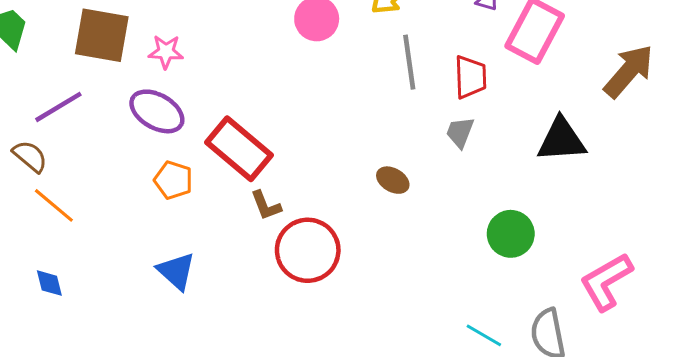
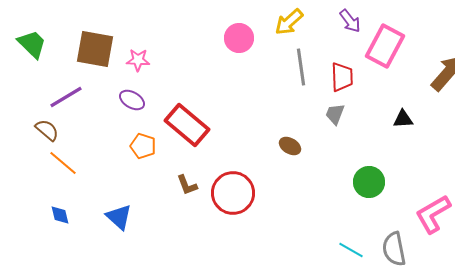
purple ellipse: (157, 111) -> (132, 100), size x0.7
black triangle: (561, 140) -> (403, 119), size x0.6
brown L-shape: (266, 205) -> (187, 185), moved
blue triangle: (176, 271) -> (119, 217), moved

